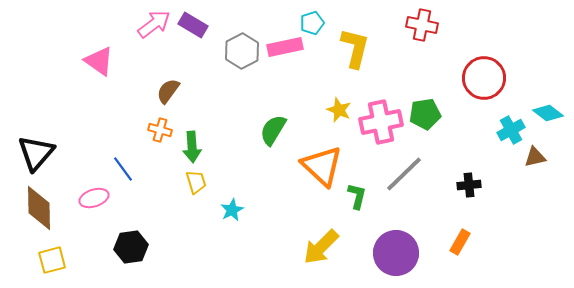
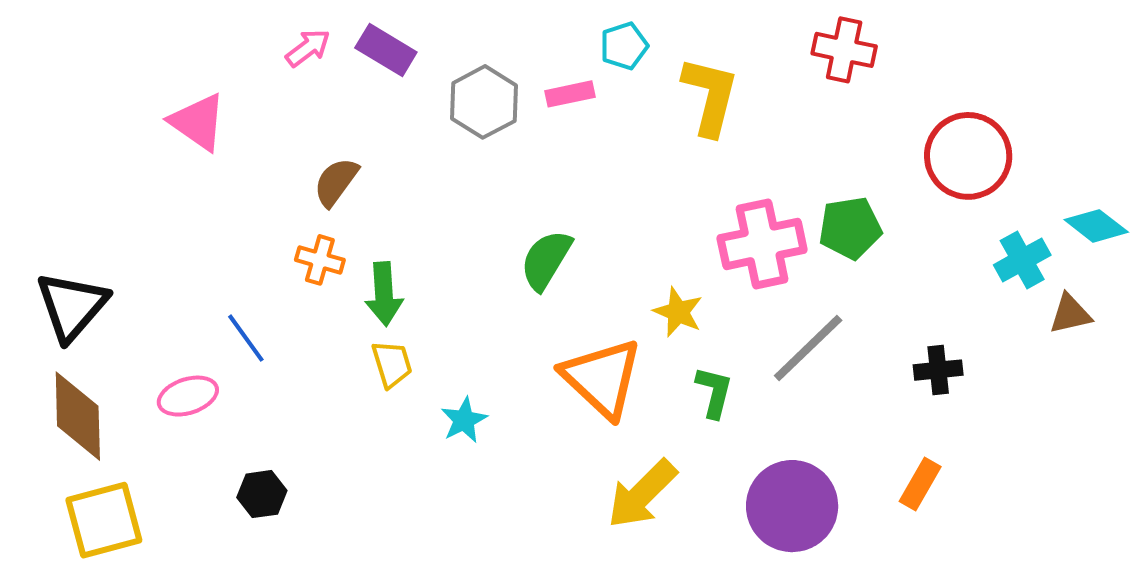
pink arrow: (154, 24) -> (308, 48), size x0.7
pink rectangle: (285, 47) -> (570, 94), size x0.7
yellow star: (339, 110) -> (678, 312), moved
orange triangle: (322, 166) -> (602, 378), moved
black hexagon: (131, 247) -> (262, 494), size x0.7
yellow square: (52, 260) -> (104, 520), size x1.4

